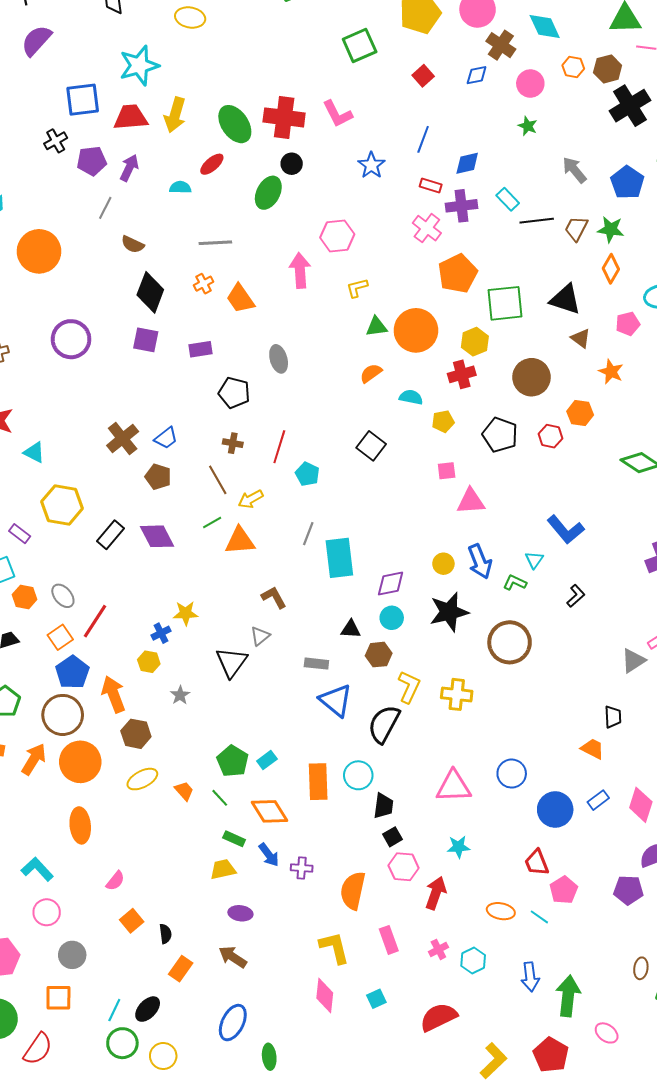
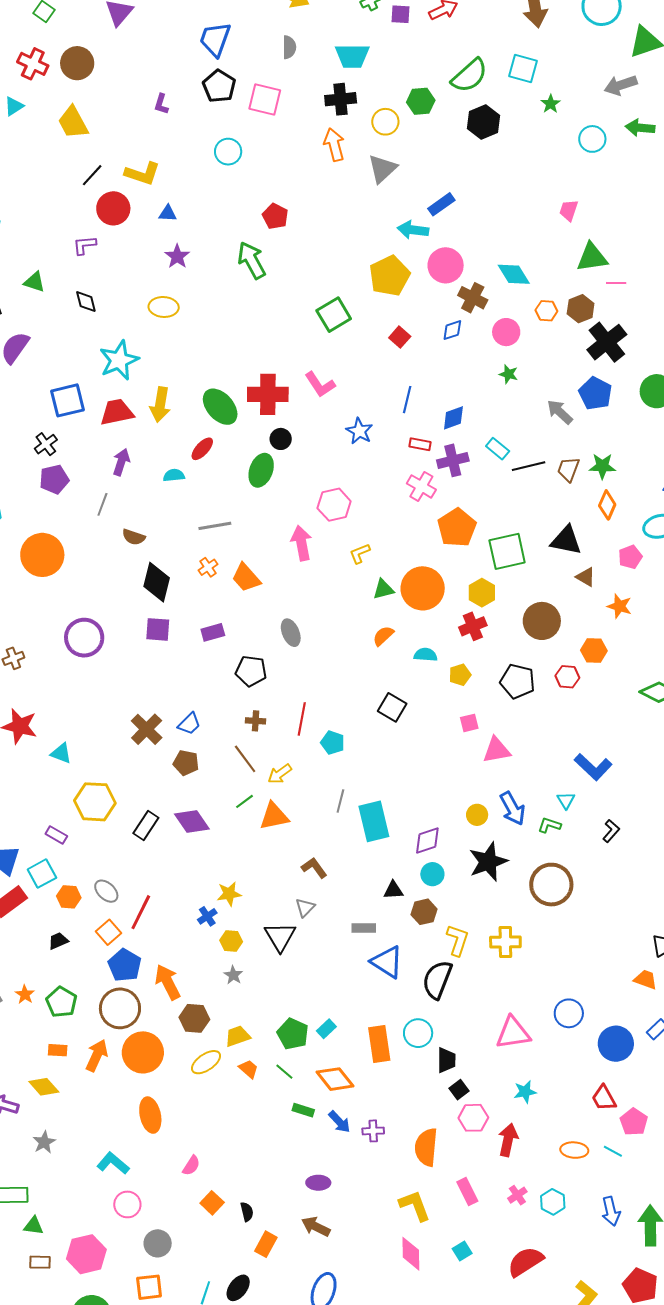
purple pentagon: (92, 161) -> (54, 479), moved
blue pentagon: (627, 182) -> (595, 393), moved
yellow hexagon: (149, 662) -> (231, 941), moved
yellow trapezoid: (223, 869) -> (237, 1036), moved

